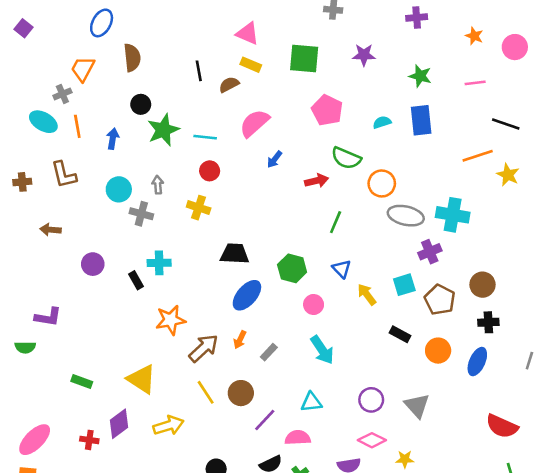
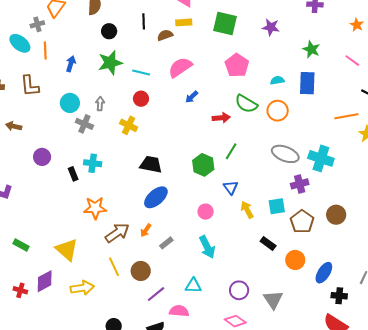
yellow rectangle: (251, 65) -> (184, 22), turned -35
pink line: (475, 83) -> (352, 61), turned 35
black circle: (141, 104) -> (109, 31), moved
orange circle: (382, 183) -> (278, 111), moved
green hexagon: (292, 268) -> (203, 165), moved
black cross: (488, 322) -> (339, 296), moved

